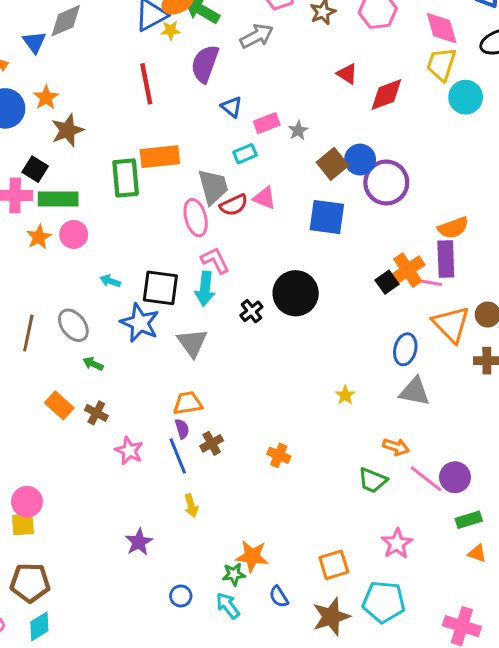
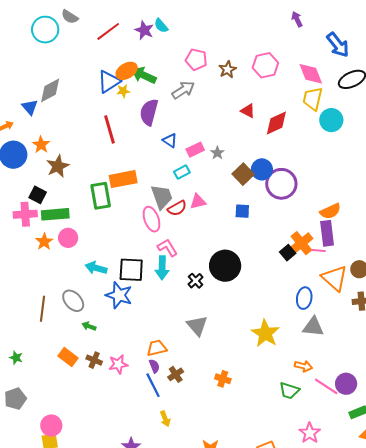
pink triangle: (264, 198) -> (198, 202), turned -30
blue square: (327, 217) -> (242, 211), size x0.6
cyan arrow: (110, 281) -> (96, 268), size x1.5
gray triangle: (192, 343) -> (197, 326), moved
yellow star: (345, 395) -> (265, 333), size x2.0
pink star: (129, 451) -> (118, 364), moved, turned -30

